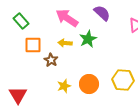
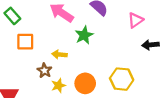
yellow arrow: (65, 43) -> (59, 54), moved
brown star: (51, 60) -> (44, 71), moved

